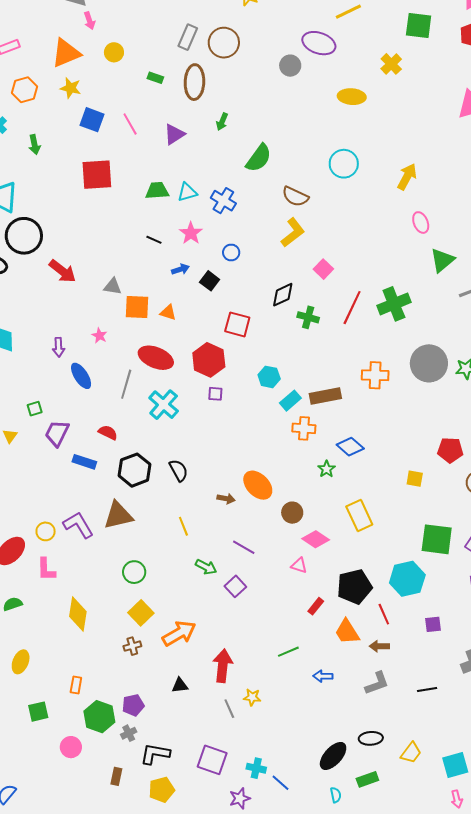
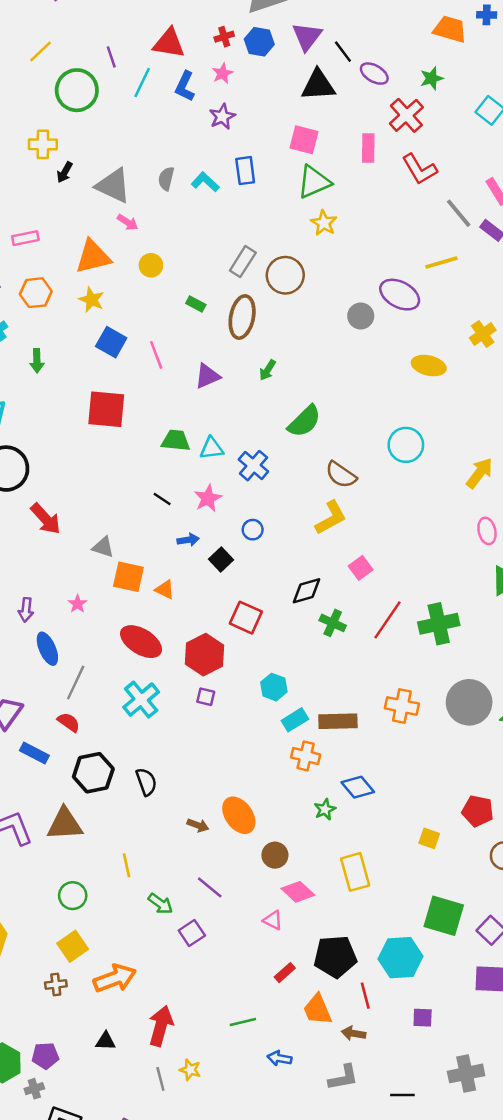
pink arrow: (89, 21) -> (128, 222), turned -48
gray line: (126, 384) -> (76, 683), moved
yellow line: (183, 526) -> (127, 865), moved

